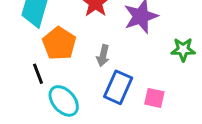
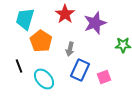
black line: (38, 74) -> (19, 66), moved
pink square: (154, 98) -> (104, 77), turned -32

